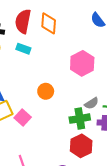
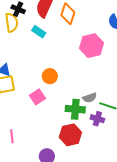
pink hexagon: (82, 63) -> (91, 46), moved
pink square: (23, 117) -> (37, 97), moved

